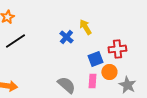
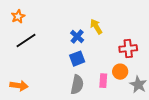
blue square: (95, 59) -> (77, 59), moved
gray semicircle: (66, 85) -> (77, 85), turned 60

